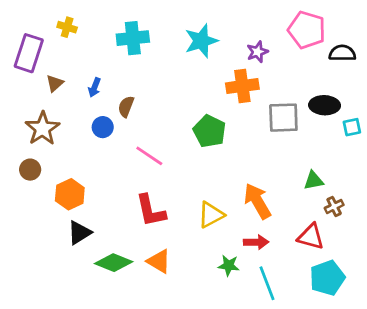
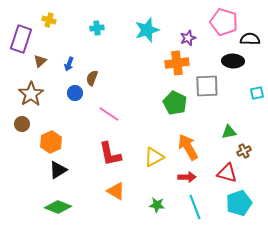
cyan cross: (133, 38) -> (97, 28), size x0.6
black ellipse: (325, 105) -> (233, 61), moved
green pentagon: (210, 131) -> (175, 103), moved
green diamond: (114, 263) -> (58, 207), moved
green star: (229, 265) -> (157, 205), moved

